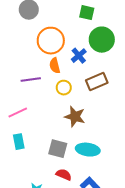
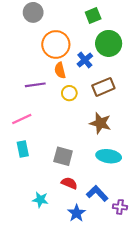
green square: (87, 13) -> (93, 16), turned -35
brown star: (75, 117) -> (100, 123), moved
cyan ellipse: (88, 150) -> (109, 156), moved

